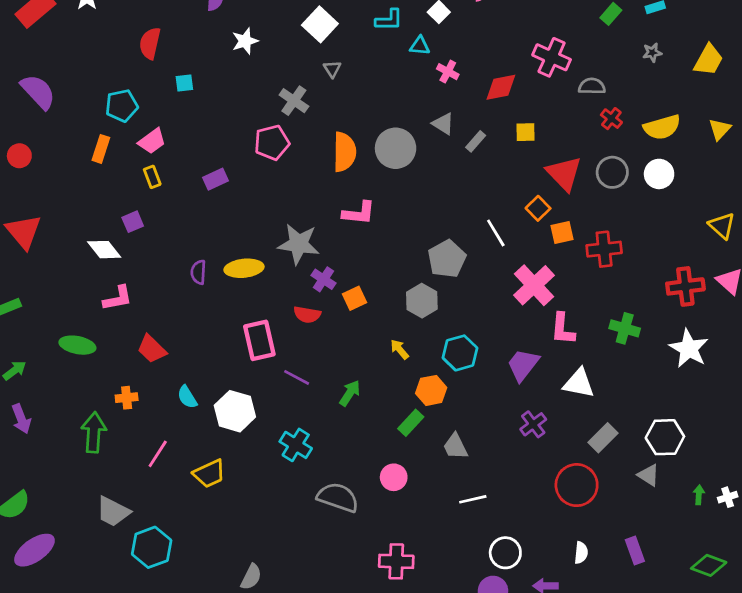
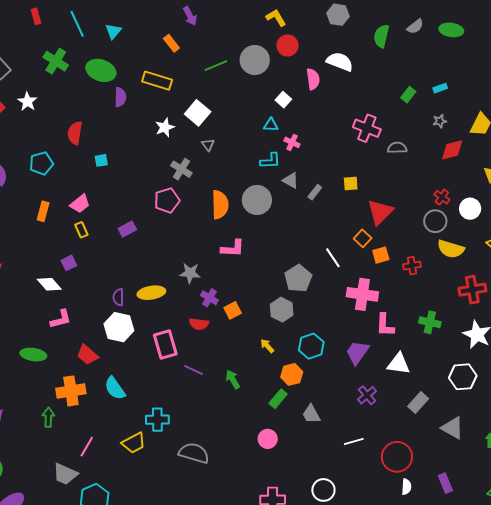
cyan L-shape: (389, 20) -> (270, 161), moved
white star: (245, 41) -> (165, 127), moved
red diamond: (501, 87) -> (452, 150), moved
cyan pentagon: (122, 106) -> (41, 163), moved
red cross: (611, 119) -> (442, 197), moved
yellow semicircle: (662, 127) -> (451, 249), moved, turned 36
gray circle: (612, 172) -> (435, 221), moved
red triangle: (564, 173) -> (380, 212), turned 32
white circle: (659, 174) -> (470, 209), moved
gray star: (299, 244) -> (190, 273), size x0.7
red cross: (604, 249) -> (412, 266), size x0.7
pink cross: (534, 285) -> (362, 294), turned -36
green arrow: (350, 393) -> (233, 379), turned -60
cyan semicircle: (187, 397) -> (115, 388), size x1.4
orange cross: (127, 398) -> (71, 391), size x1.8
white hexagon: (235, 411) -> (119, 327), moved
green arrow: (94, 432) -> (48, 417), size x0.7
white hexagon: (665, 437) -> (463, 377), moved
cyan cross: (296, 445) -> (157, 420), moved, turned -30
pink line: (158, 454) -> (87, 447), moved
gray triangle: (649, 475) -> (453, 428), size x1.4
red circle: (577, 485) -> (397, 457), moved
gray semicircle: (338, 497) -> (194, 453), moved
white line: (473, 499) -> (354, 442), moved
white circle: (505, 553) -> (323, 490), moved

